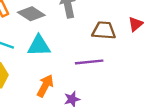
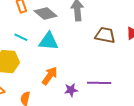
purple line: (89, 62) -> (99, 83), moved

